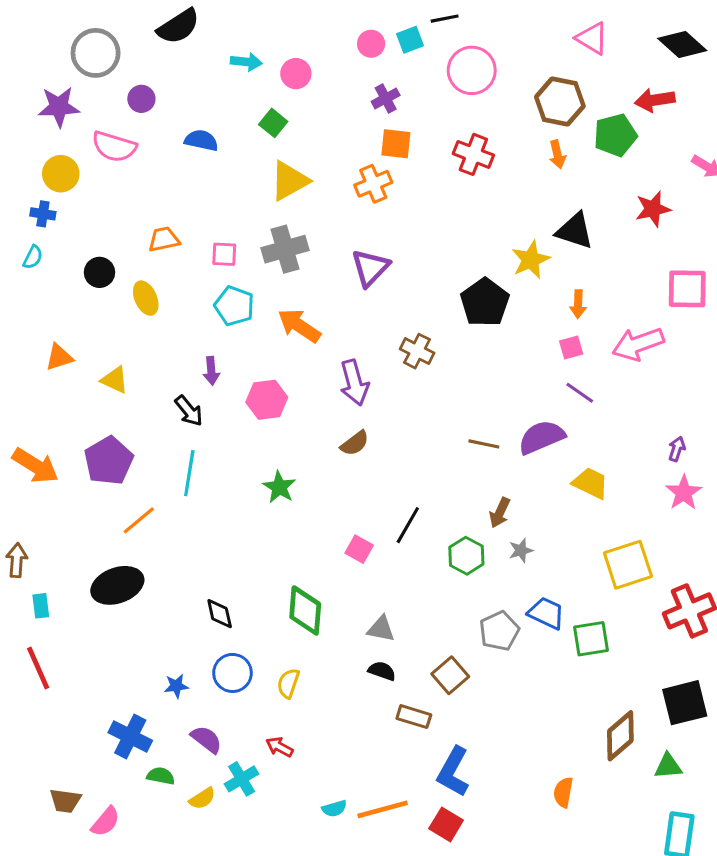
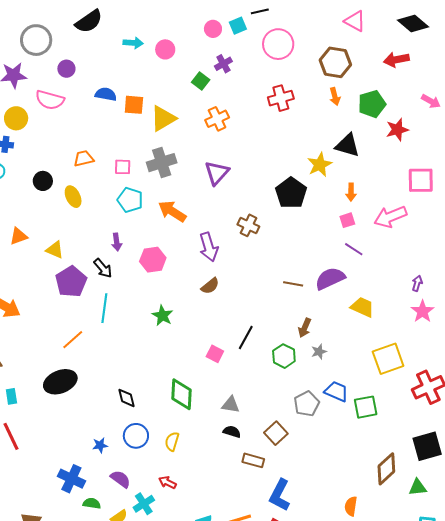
green square: (273, 123) -> (201, 81), moved
green pentagon: (615, 135) -> (372, 104), moved
orange square: (396, 144) -> (134, 105), moved
red cross: (473, 154) -> (281, 98), turned -35
purple pentagon: (109, 461) -> (71, 282), moved

